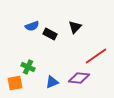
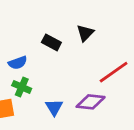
blue semicircle: (32, 26) -> (18, 63), moved
blue triangle: (52, 82) -> (54, 107), turned -40

